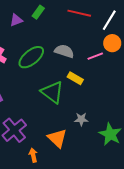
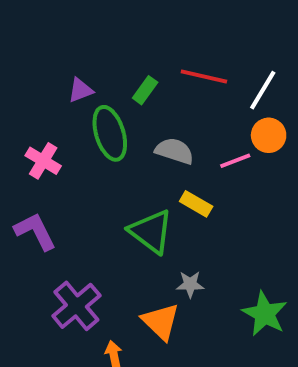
green rectangle: (38, 12) -> (145, 90), moved
green ellipse: (31, 57) -> (110, 133), moved, turned -68
gray star: (81, 119) -> (190, 284), moved

